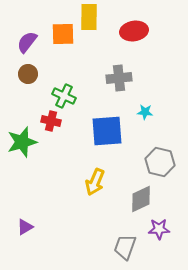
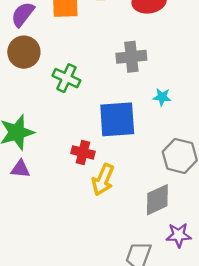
brown circle: (28, 74) -> (24, 52), size x1.4
red cross: (51, 121) -> (83, 152), moved
purple triangle: (25, 227) -> (20, 169), moved, turned 36

